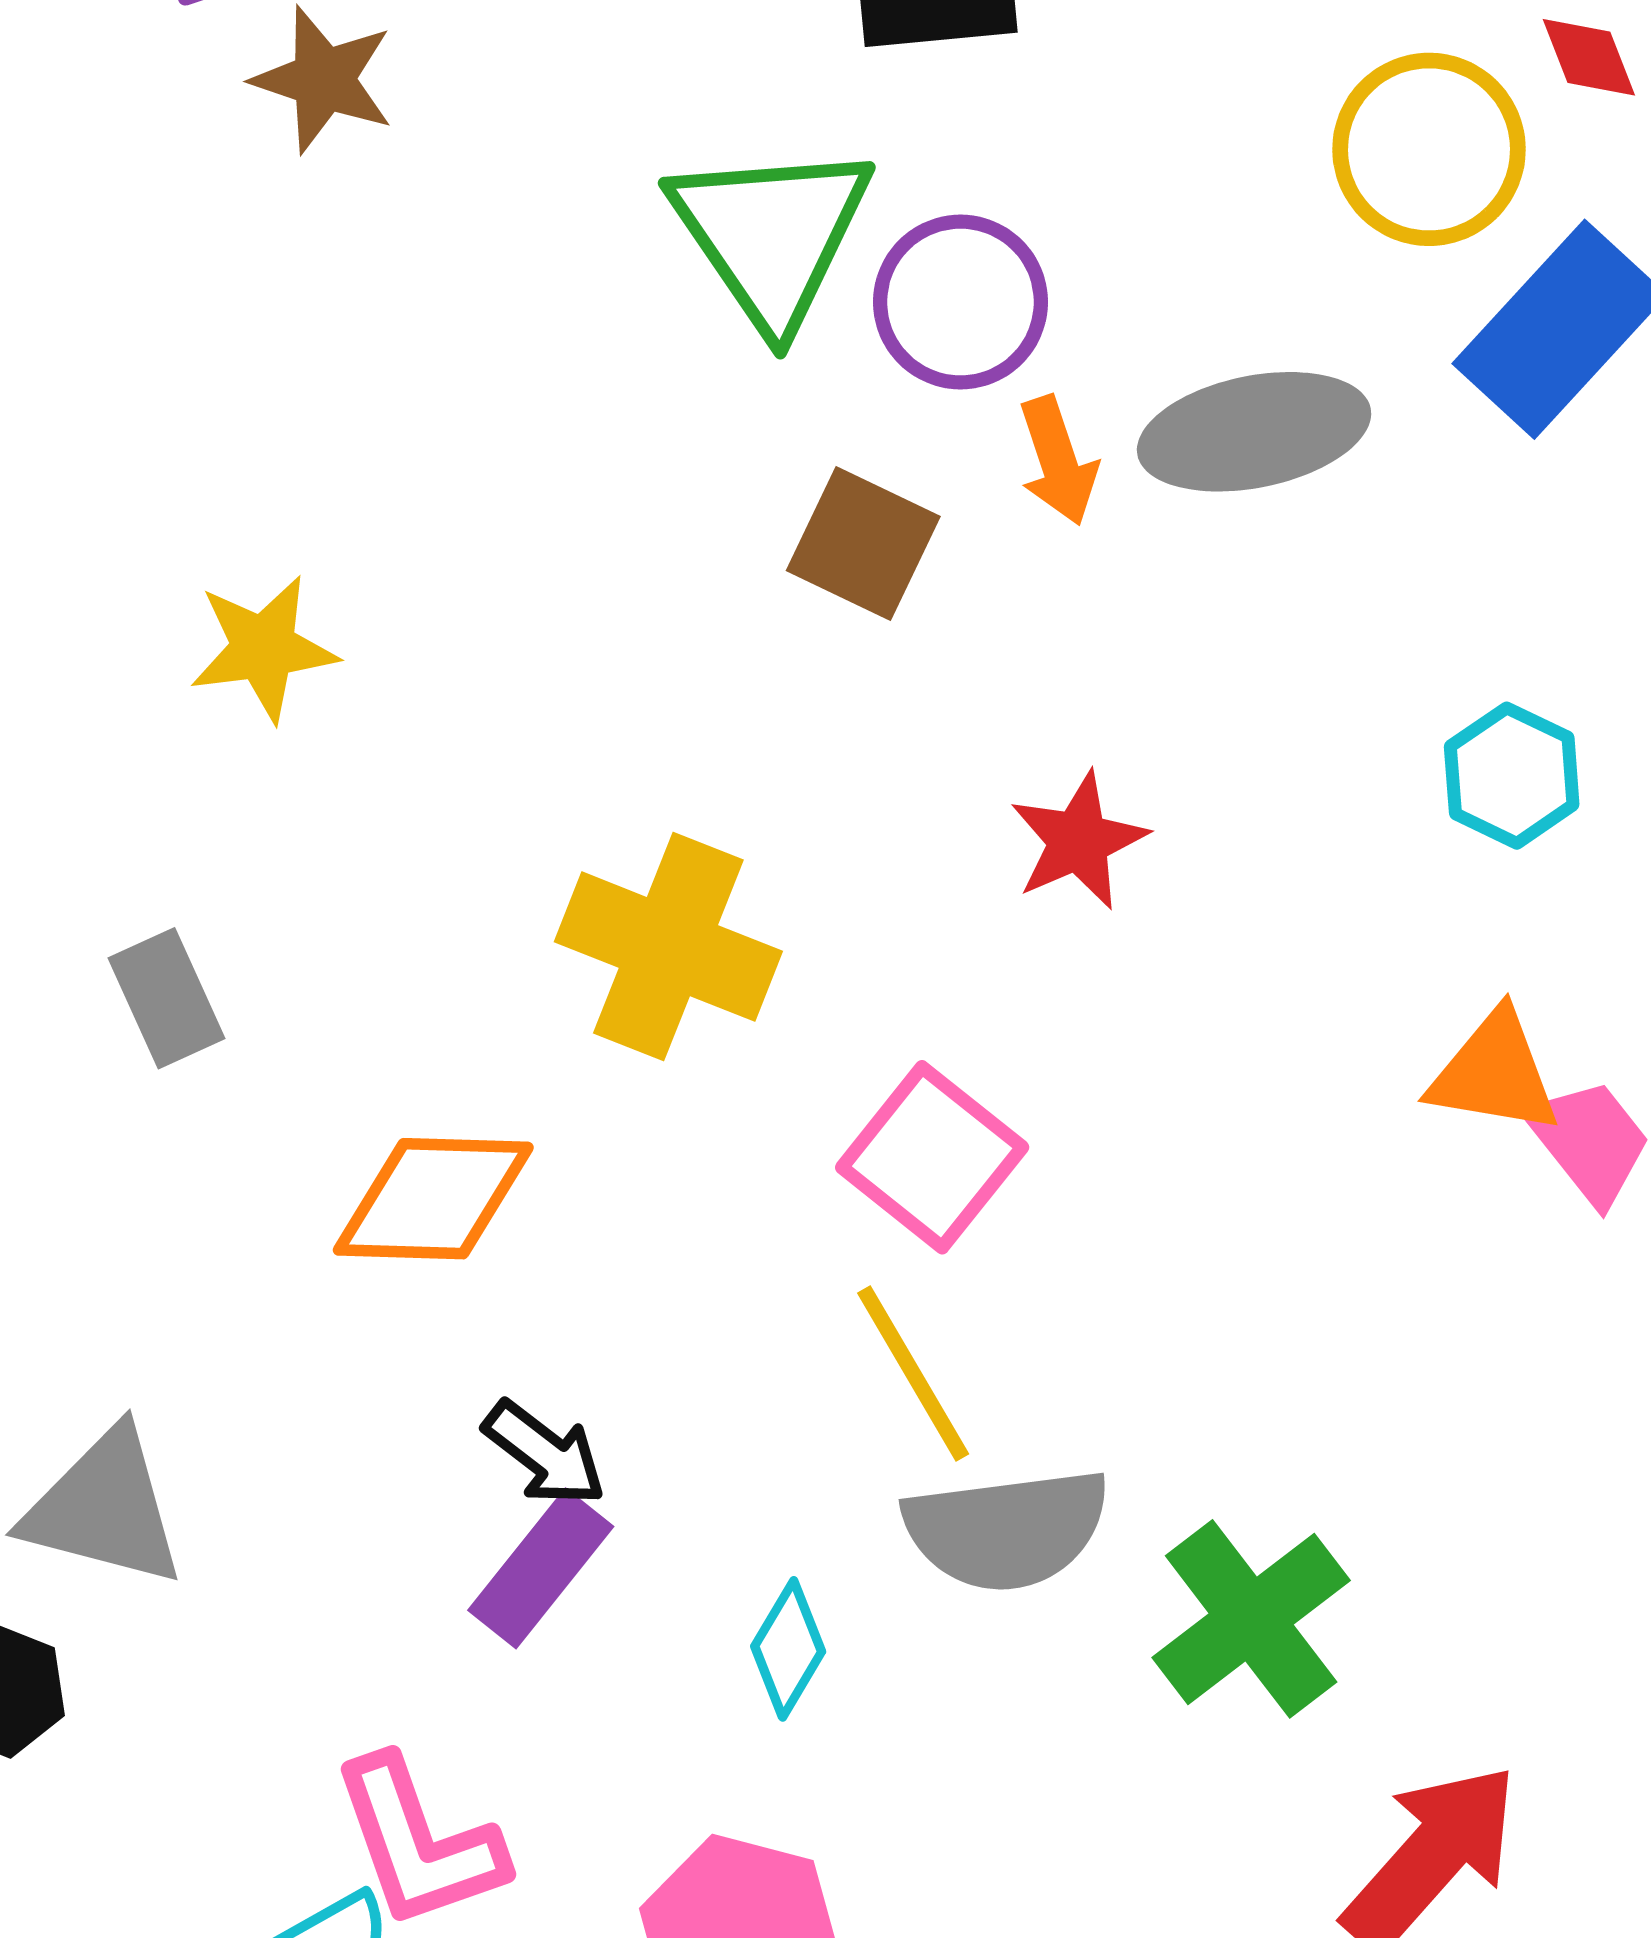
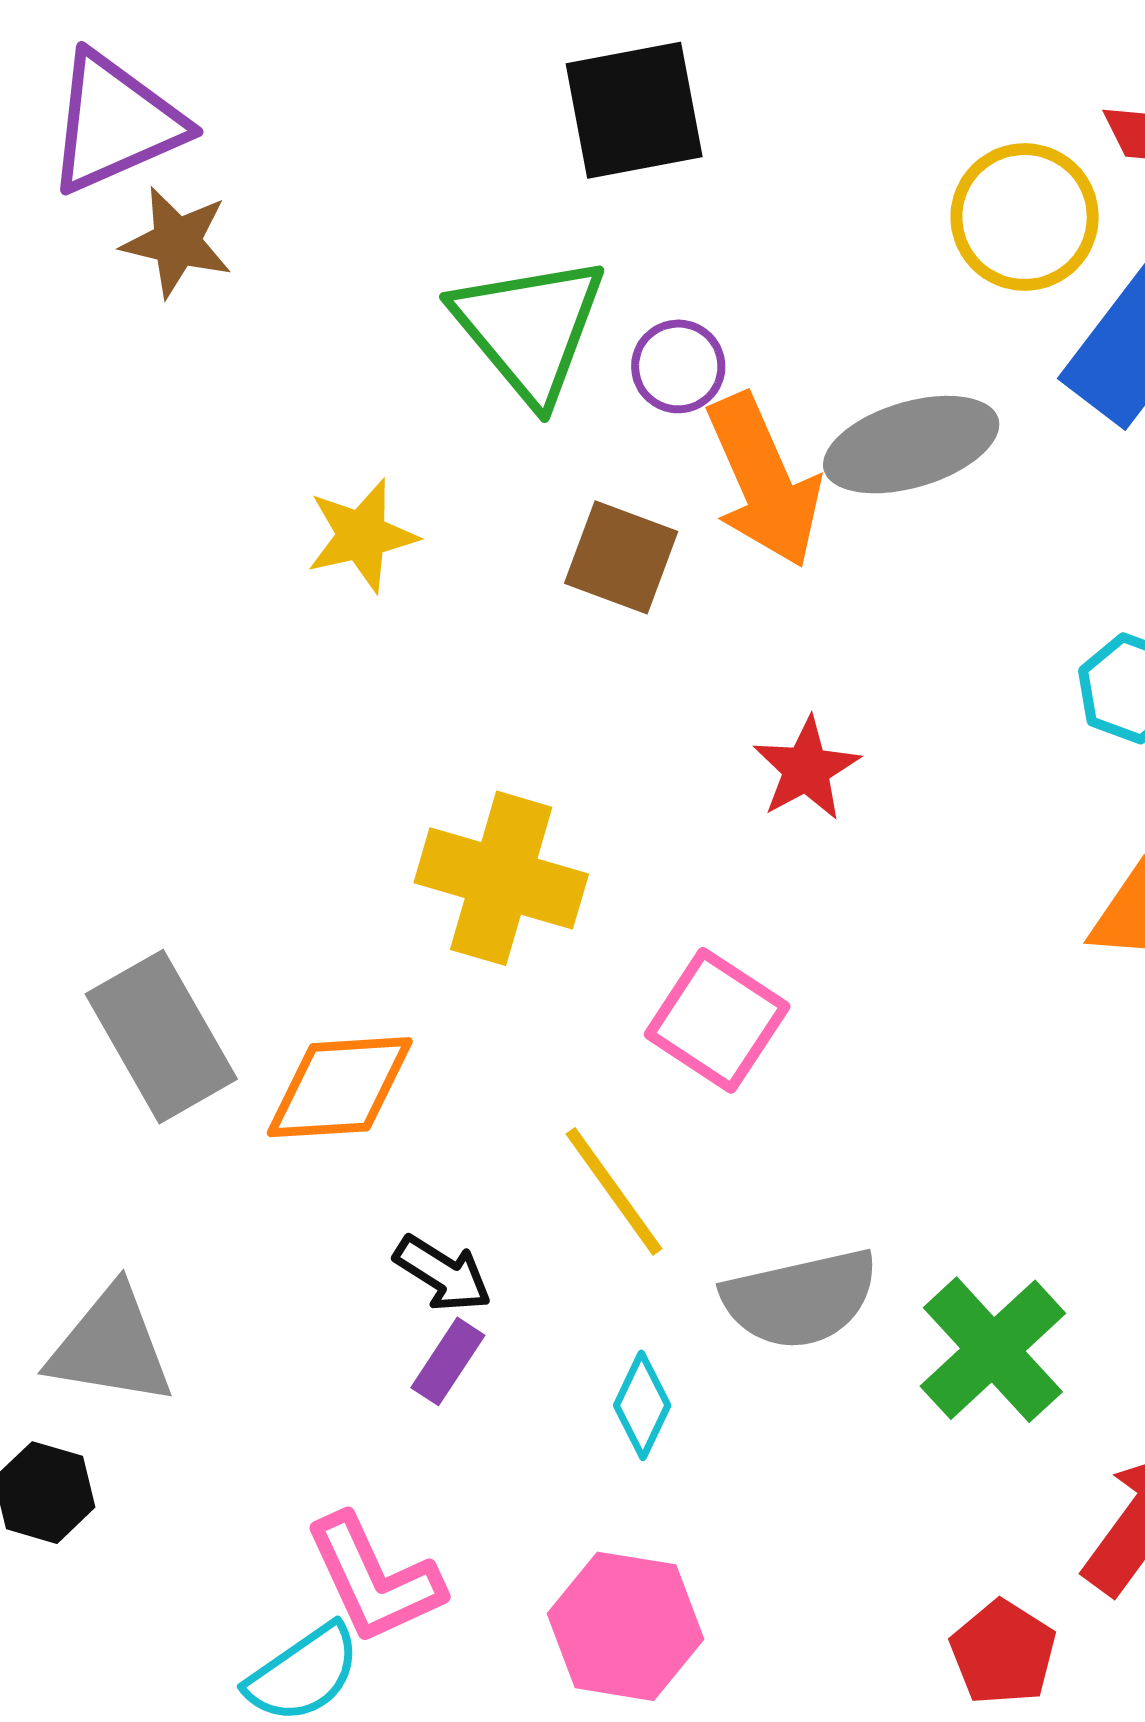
purple circle: (960, 302) -> (678, 366), size x0.7
orange arrow: (1058, 461) -> (764, 481), size x1.8
yellow star: (263, 648) -> (362, 536), moved
gray rectangle: (167, 998) -> (161, 1037), moved, size x1.6
yellow line: (913, 1373) -> (614, 1191), moved
purple rectangle: (541, 1568) -> (448, 1361), size x0.7

